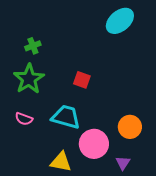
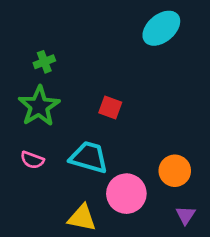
purple triangle: (123, 163) -> (186, 215), moved

